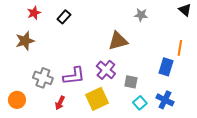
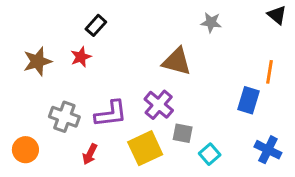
red star: (34, 13) -> (81, 57), moved
brown triangle: (118, 41) -> (177, 61), turned 30
gray square: (131, 82) -> (183, 133), moved
blue cross: (165, 100) -> (268, 150), moved

